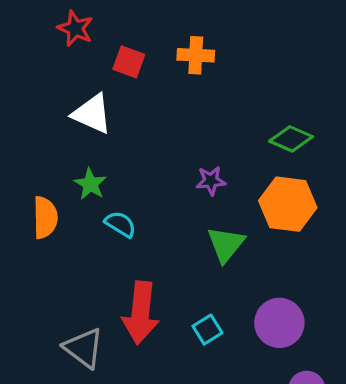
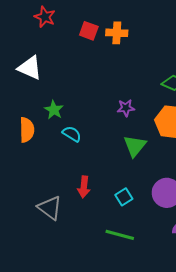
red square: (129, 62) -> (89, 31), moved
white triangle: (92, 114) -> (30, 68), moved
red arrow: (141, 313) -> (84, 187), size x0.6

